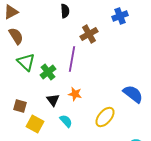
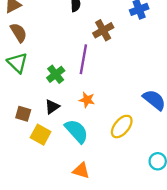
green triangle: (26, 62) -> (17, 63), moved
black triangle: (53, 100) -> (52, 107), moved, turned 32
cyan semicircle: (66, 121) -> (77, 131), size x1.6

